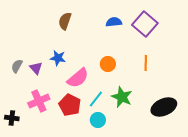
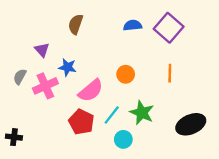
purple triangle: (36, 68) -> (42, 50), moved
pink cross: (39, 101) -> (45, 86), moved
cyan circle: (98, 120) -> (123, 139), moved

